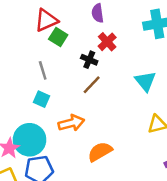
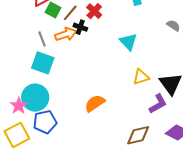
brown line: (92, 85) -> (70, 13), moved
cyan square: (41, 99) -> (43, 63), size x1.6
orange arrow: (71, 123) -> (66, 34), moved

